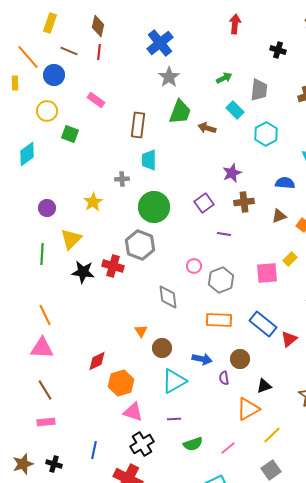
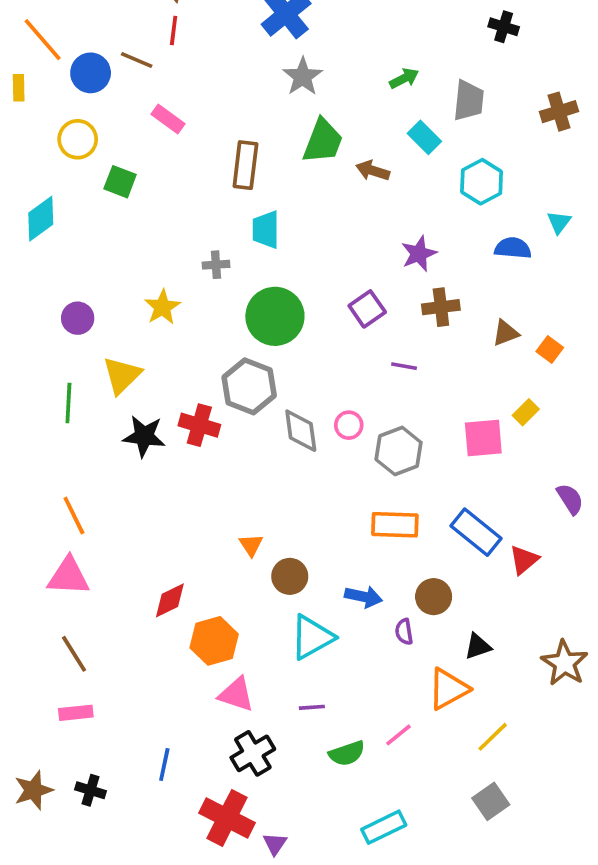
brown line: (69, 51) -> (137, 60), moved
blue semicircle: (285, 183) -> (513, 248), moved
gray diamond: (168, 297) -> (301, 431), moved
pink line: (228, 448) -> (399, 735), moved

